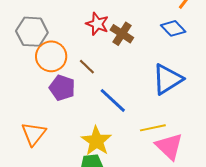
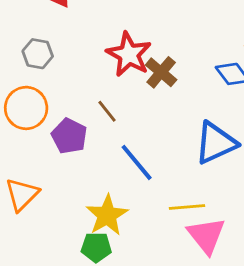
red star: (97, 24) -> (129, 54), size x1.4
gray hexagon: (32, 32) -> (38, 54), size x0.7
orange circle: (51, 56) -> (26, 108), moved

